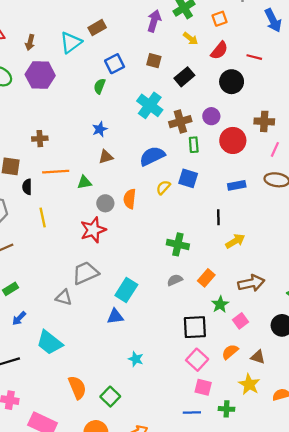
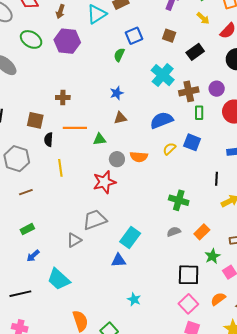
orange semicircle: (130, 199) -> (139, 157), turned -96
gray triangle: (64, 297) -> (74, 240), turned -49

